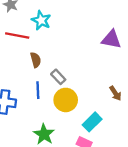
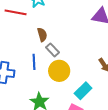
brown semicircle: (36, 60) -> (42, 35), moved

